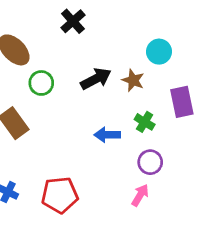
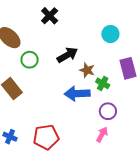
brown star: (133, 80) -> (87, 70), moved
blue arrow: (107, 135) -> (77, 94), size x1.4

